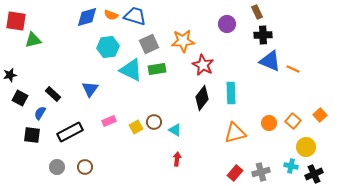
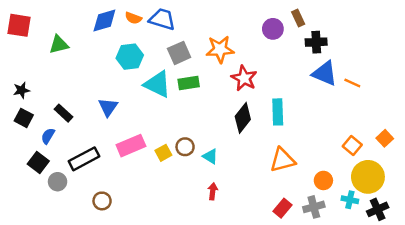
brown rectangle: (257, 12) -> (298, 18), moved
green triangle: (33, 40) -> (59, 45), moved
black star: (10, 75) -> (21, 90), moved
pink rectangle: (109, 121) -> (131, 146), size x1.6
orange circle: (269, 123) -> (323, 180), moved
black square: (32, 135) -> (38, 162), turned 30
yellow circle: (306, 147) -> (368, 177), size x1.4
gray circle: (57, 167) -> (58, 182), moved

